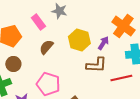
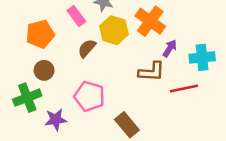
orange cross: (123, 26) -> (150, 21), moved
yellow hexagon: (79, 40) -> (114, 30), moved
purple arrow: (103, 43) -> (170, 48), moved

